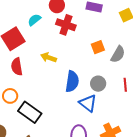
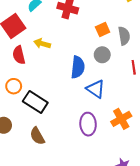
gray semicircle: (118, 54) -> (124, 36), turned -36
yellow arrow: (49, 58) -> (42, 44), moved
gray circle: (98, 84) -> (102, 55), moved

